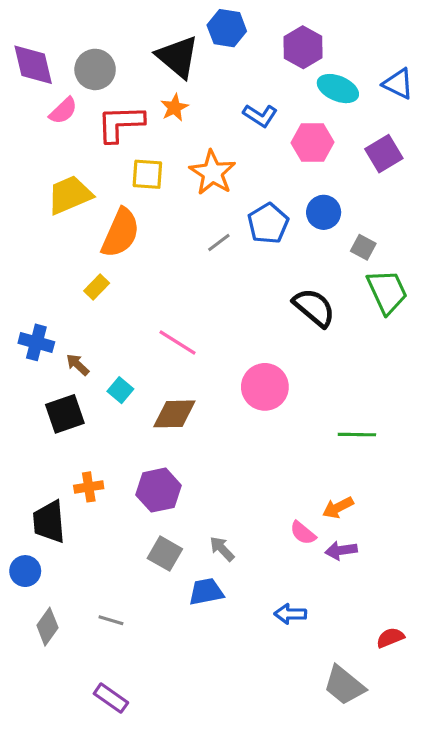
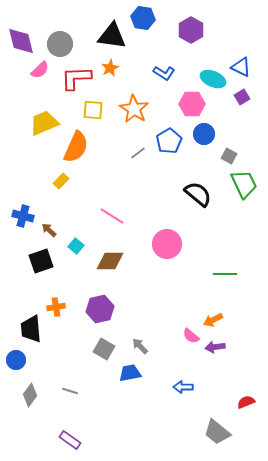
black triangle: (178, 57) -> (112, 36), turned -32
blue triangle: (398, 84) -> (241, 67), moved
cyan ellipse: (338, 89) -> (213, 79), moved
pink hexagon: (312, 142) -> (192, 104), moved
purple square: (384, 154) -> (242, 97), size x0.7

